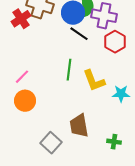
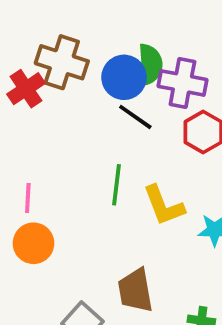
pink line: (22, 77) -> (28, 198), turned -42

